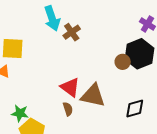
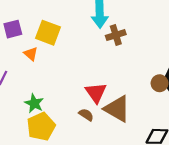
brown semicircle: (68, 109) -> (86, 115), turned -56

